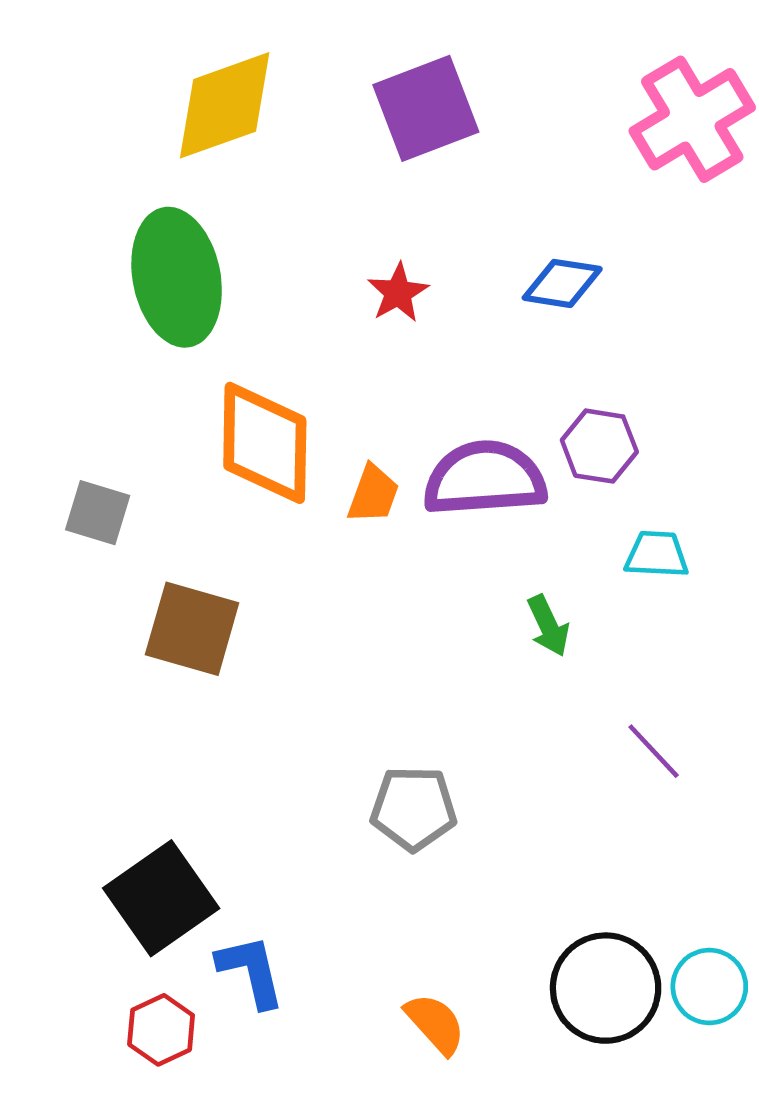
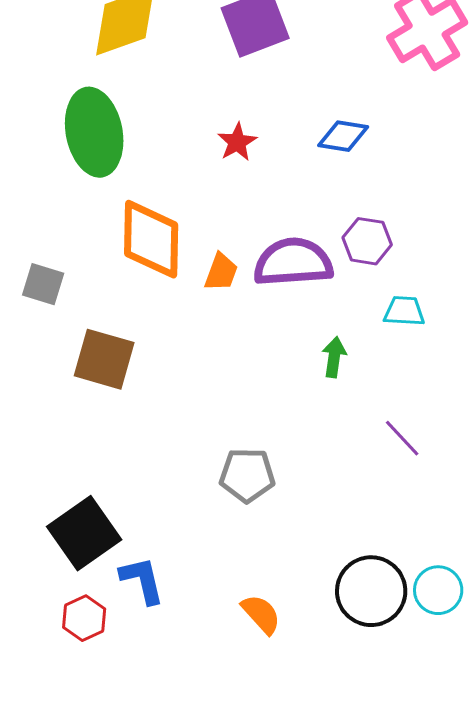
green arrow: (548, 626) -> (334, 357), turned -147

